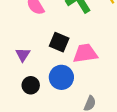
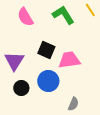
purple triangle: (23, 55) -> (14, 61), size x1.5

